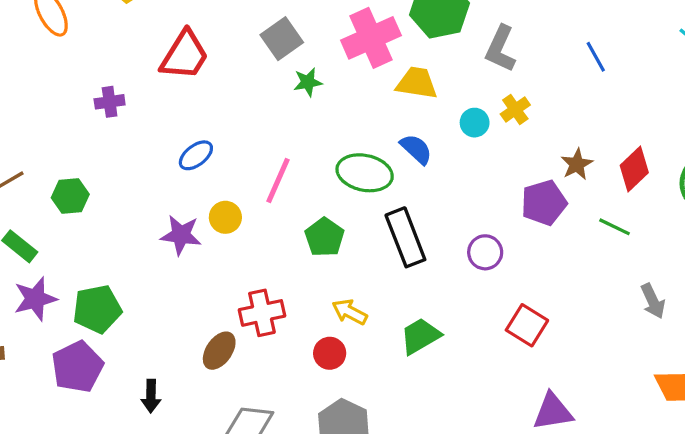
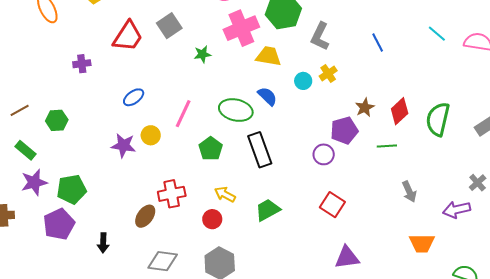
gray square: (282, 39) -> (169, 26), moved
green line: (614, 227) -> (387, 146), turned -30
purple circle: (485, 252) -> (324, 154), moved

